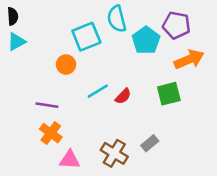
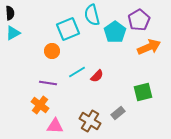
purple pentagon: (176, 25) -> (139, 20), turned 30
green square: (169, 94) -> (143, 92), moved
purple line: (47, 105) -> (48, 83), moved

